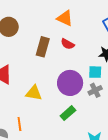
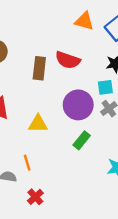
orange triangle: (65, 18) -> (84, 21), moved
red semicircle: (68, 44) -> (68, 60), size x1.5

